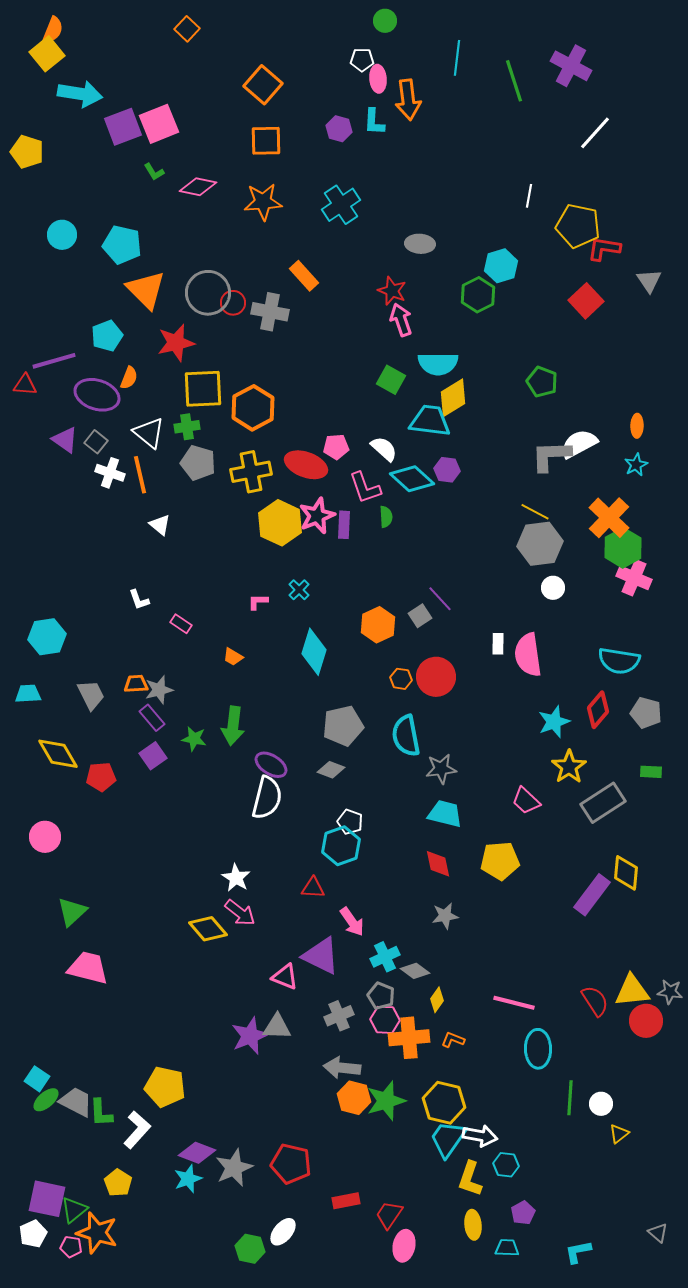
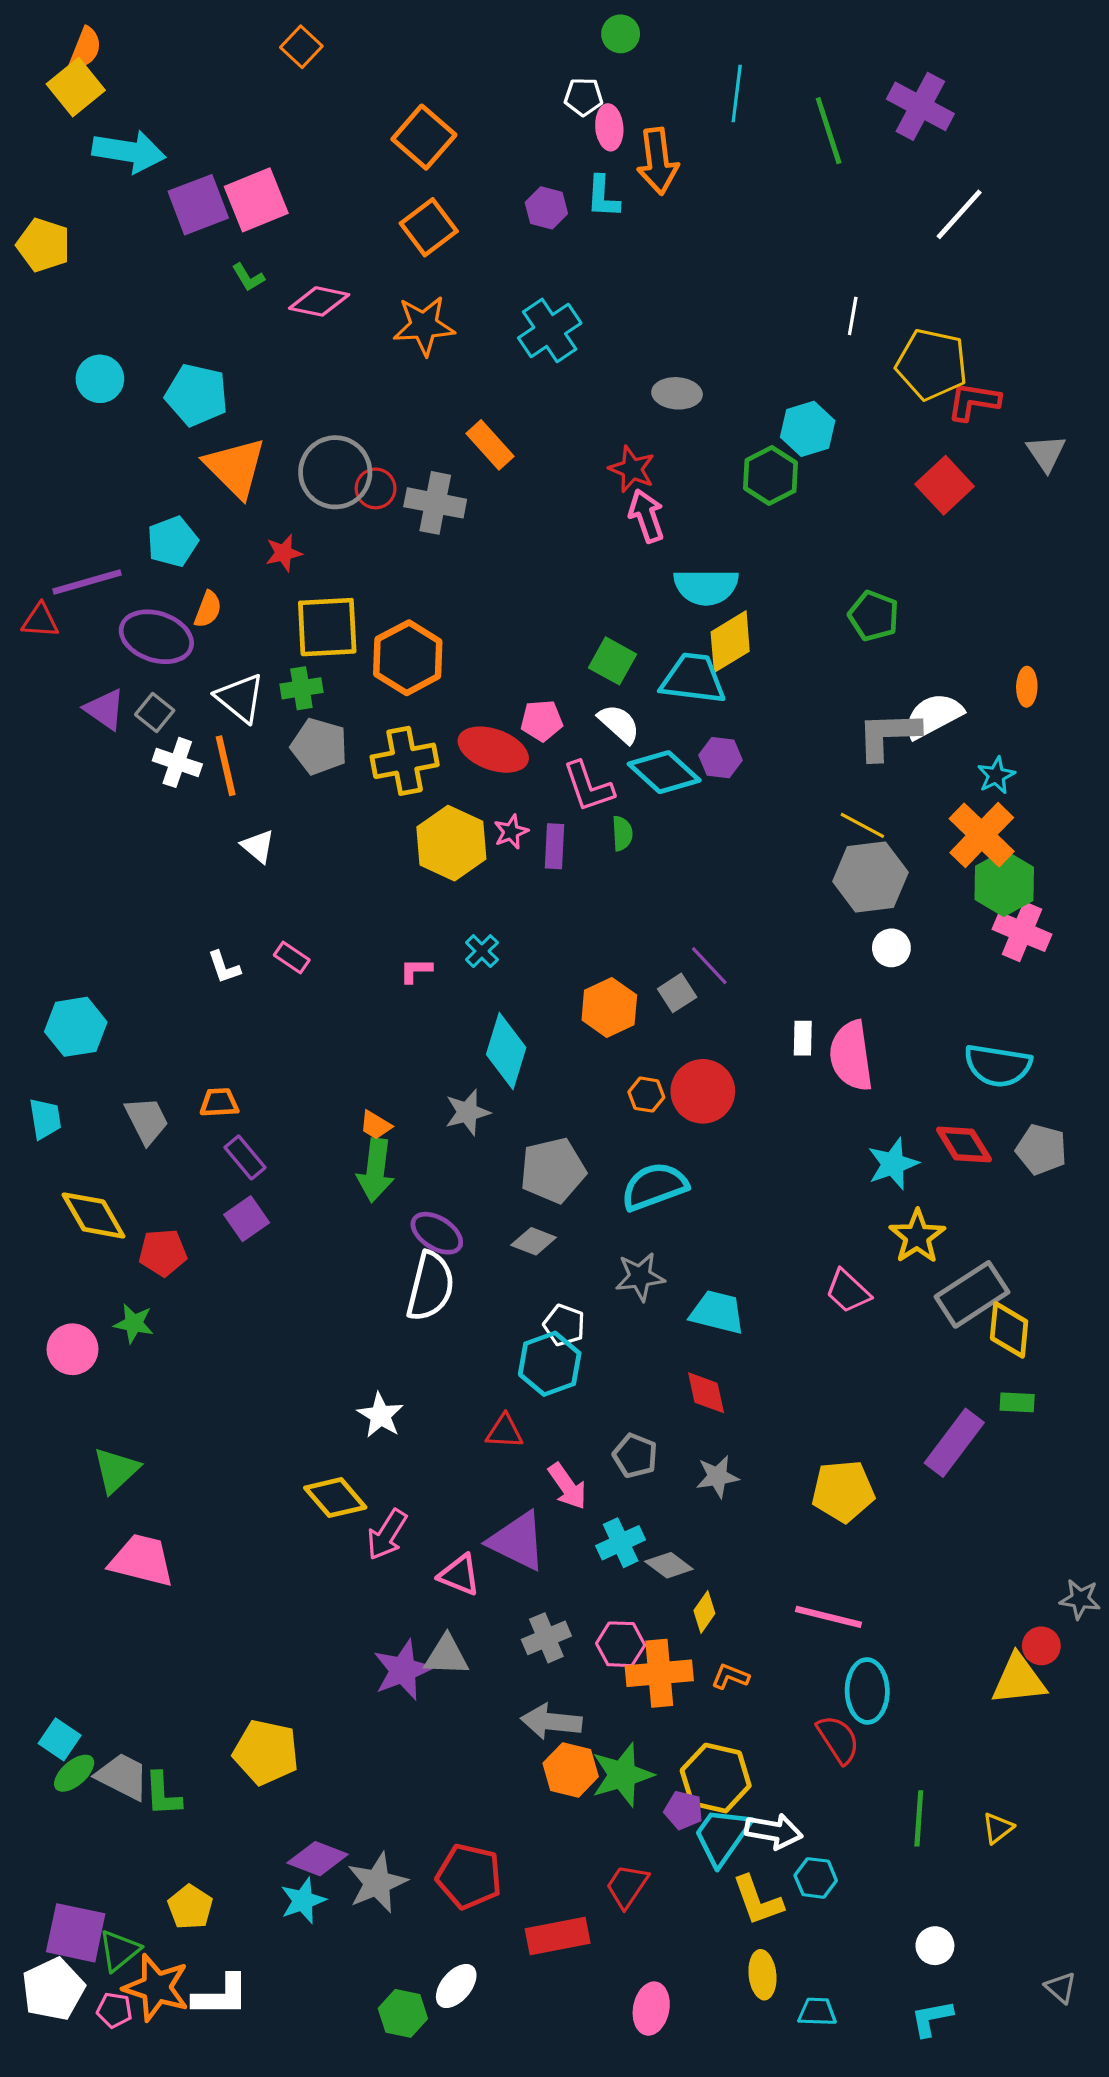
orange square: (266, 141) -> (429, 227), turned -36
red star: (176, 343) -> (284, 553), size x0.6
green square: (391, 380) -> (613, 661), moved
cyan star: (636, 465) -> (996, 775), moved
pink star: (317, 516) -> (511, 832), size x0.6
pink rectangle: (181, 624) -> (292, 958), moved
orange trapezoid: (233, 657) -> (376, 1125), moved
gray star: (159, 690) -> (467, 1112), moved
cyan trapezoid: (28, 694) -> (45, 1119), turned 84
red diamond: (598, 710) -> (964, 1145), turned -72
cyan semicircle: (406, 736) -> (654, 1186), turned 81
green star: (194, 739) -> (134, 1323), moved
gray star: (441, 769) -> (640, 1277), moved
green rectangle: (651, 772) -> (1017, 1402), moved
yellow pentagon: (500, 861) -> (843, 1491), moved
yellow diamond: (626, 873) -> (1009, 1330), moved
pink arrow: (240, 913) -> (387, 1535), moved, turned 84
yellow triangle: (632, 991) -> (1019, 1680), moved
gray pentagon: (381, 996) -> (635, 1456), moved
red semicircle: (595, 1001) -> (838, 1739), moved
red circle: (646, 1021) -> (1041, 1646), size x0.7
green line: (570, 1098) -> (919, 1818), moved
white circle: (601, 1104) -> (935, 1946), moved
white L-shape: (137, 1130) -> (221, 1996), moved, turned 48
yellow L-shape: (470, 1179) -> (758, 1901), turned -39
red rectangle: (346, 1201) -> (558, 1936), size x1.4
purple pentagon: (523, 1213) -> (683, 1810), moved, turned -30
red trapezoid: (389, 1215) -> (627, 1886), moved
white pentagon: (33, 1234) -> (53, 1989), size x1.4

